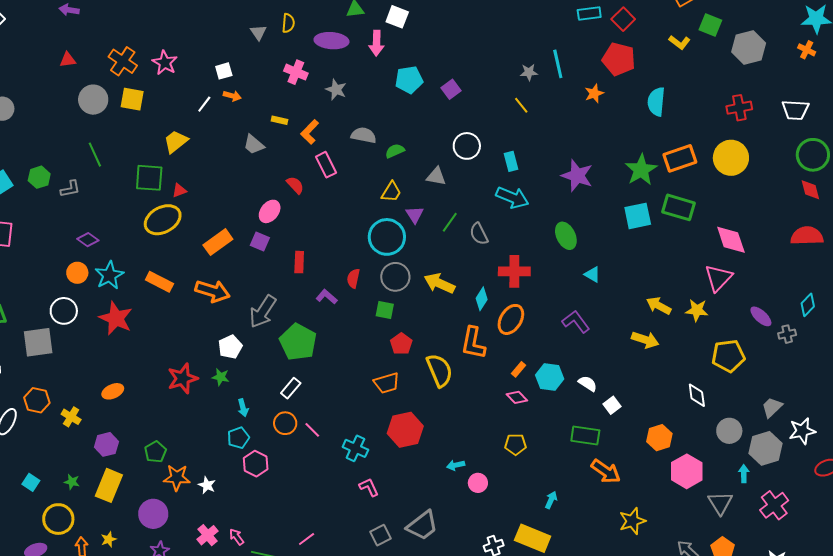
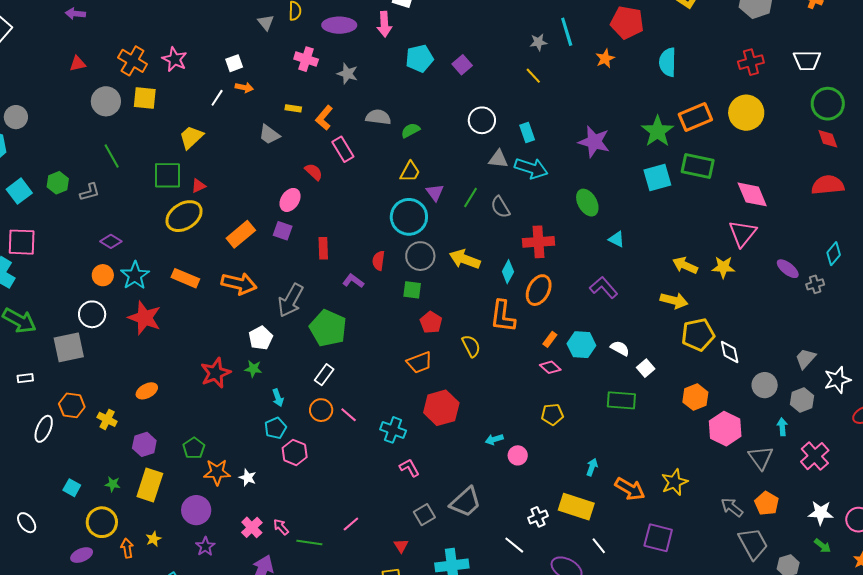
gray triangle: (436, 176) -> (498, 159), moved
yellow pentagon: (728, 356) -> (698, 335), moved
yellow semicircle: (440, 370) -> (471, 346), size x0.7
gray hexagon: (765, 448) -> (802, 400), size x0.7
orange arrow: (606, 471) -> (630, 489), moved

